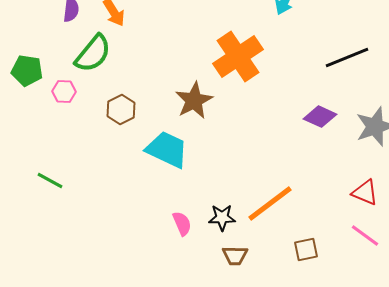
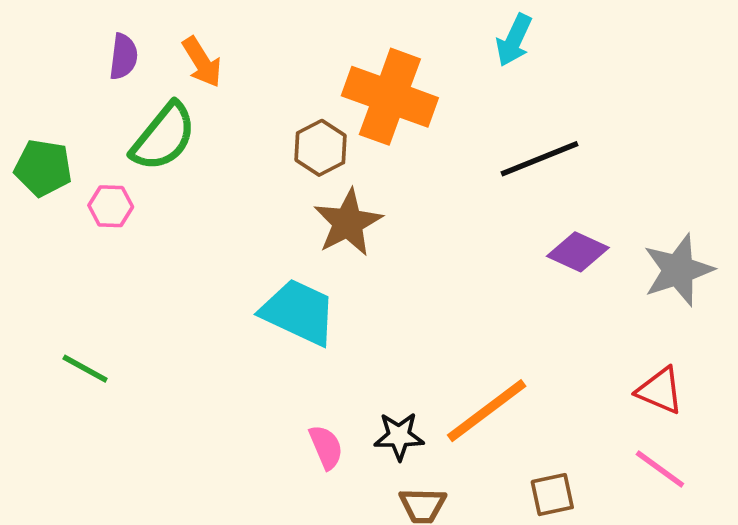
orange cross: (238, 57) -> (390, 97), moved, turned -36
black line: (347, 58) -> (540, 159), moved
brown hexagon: (121, 110) -> (321, 148), moved

